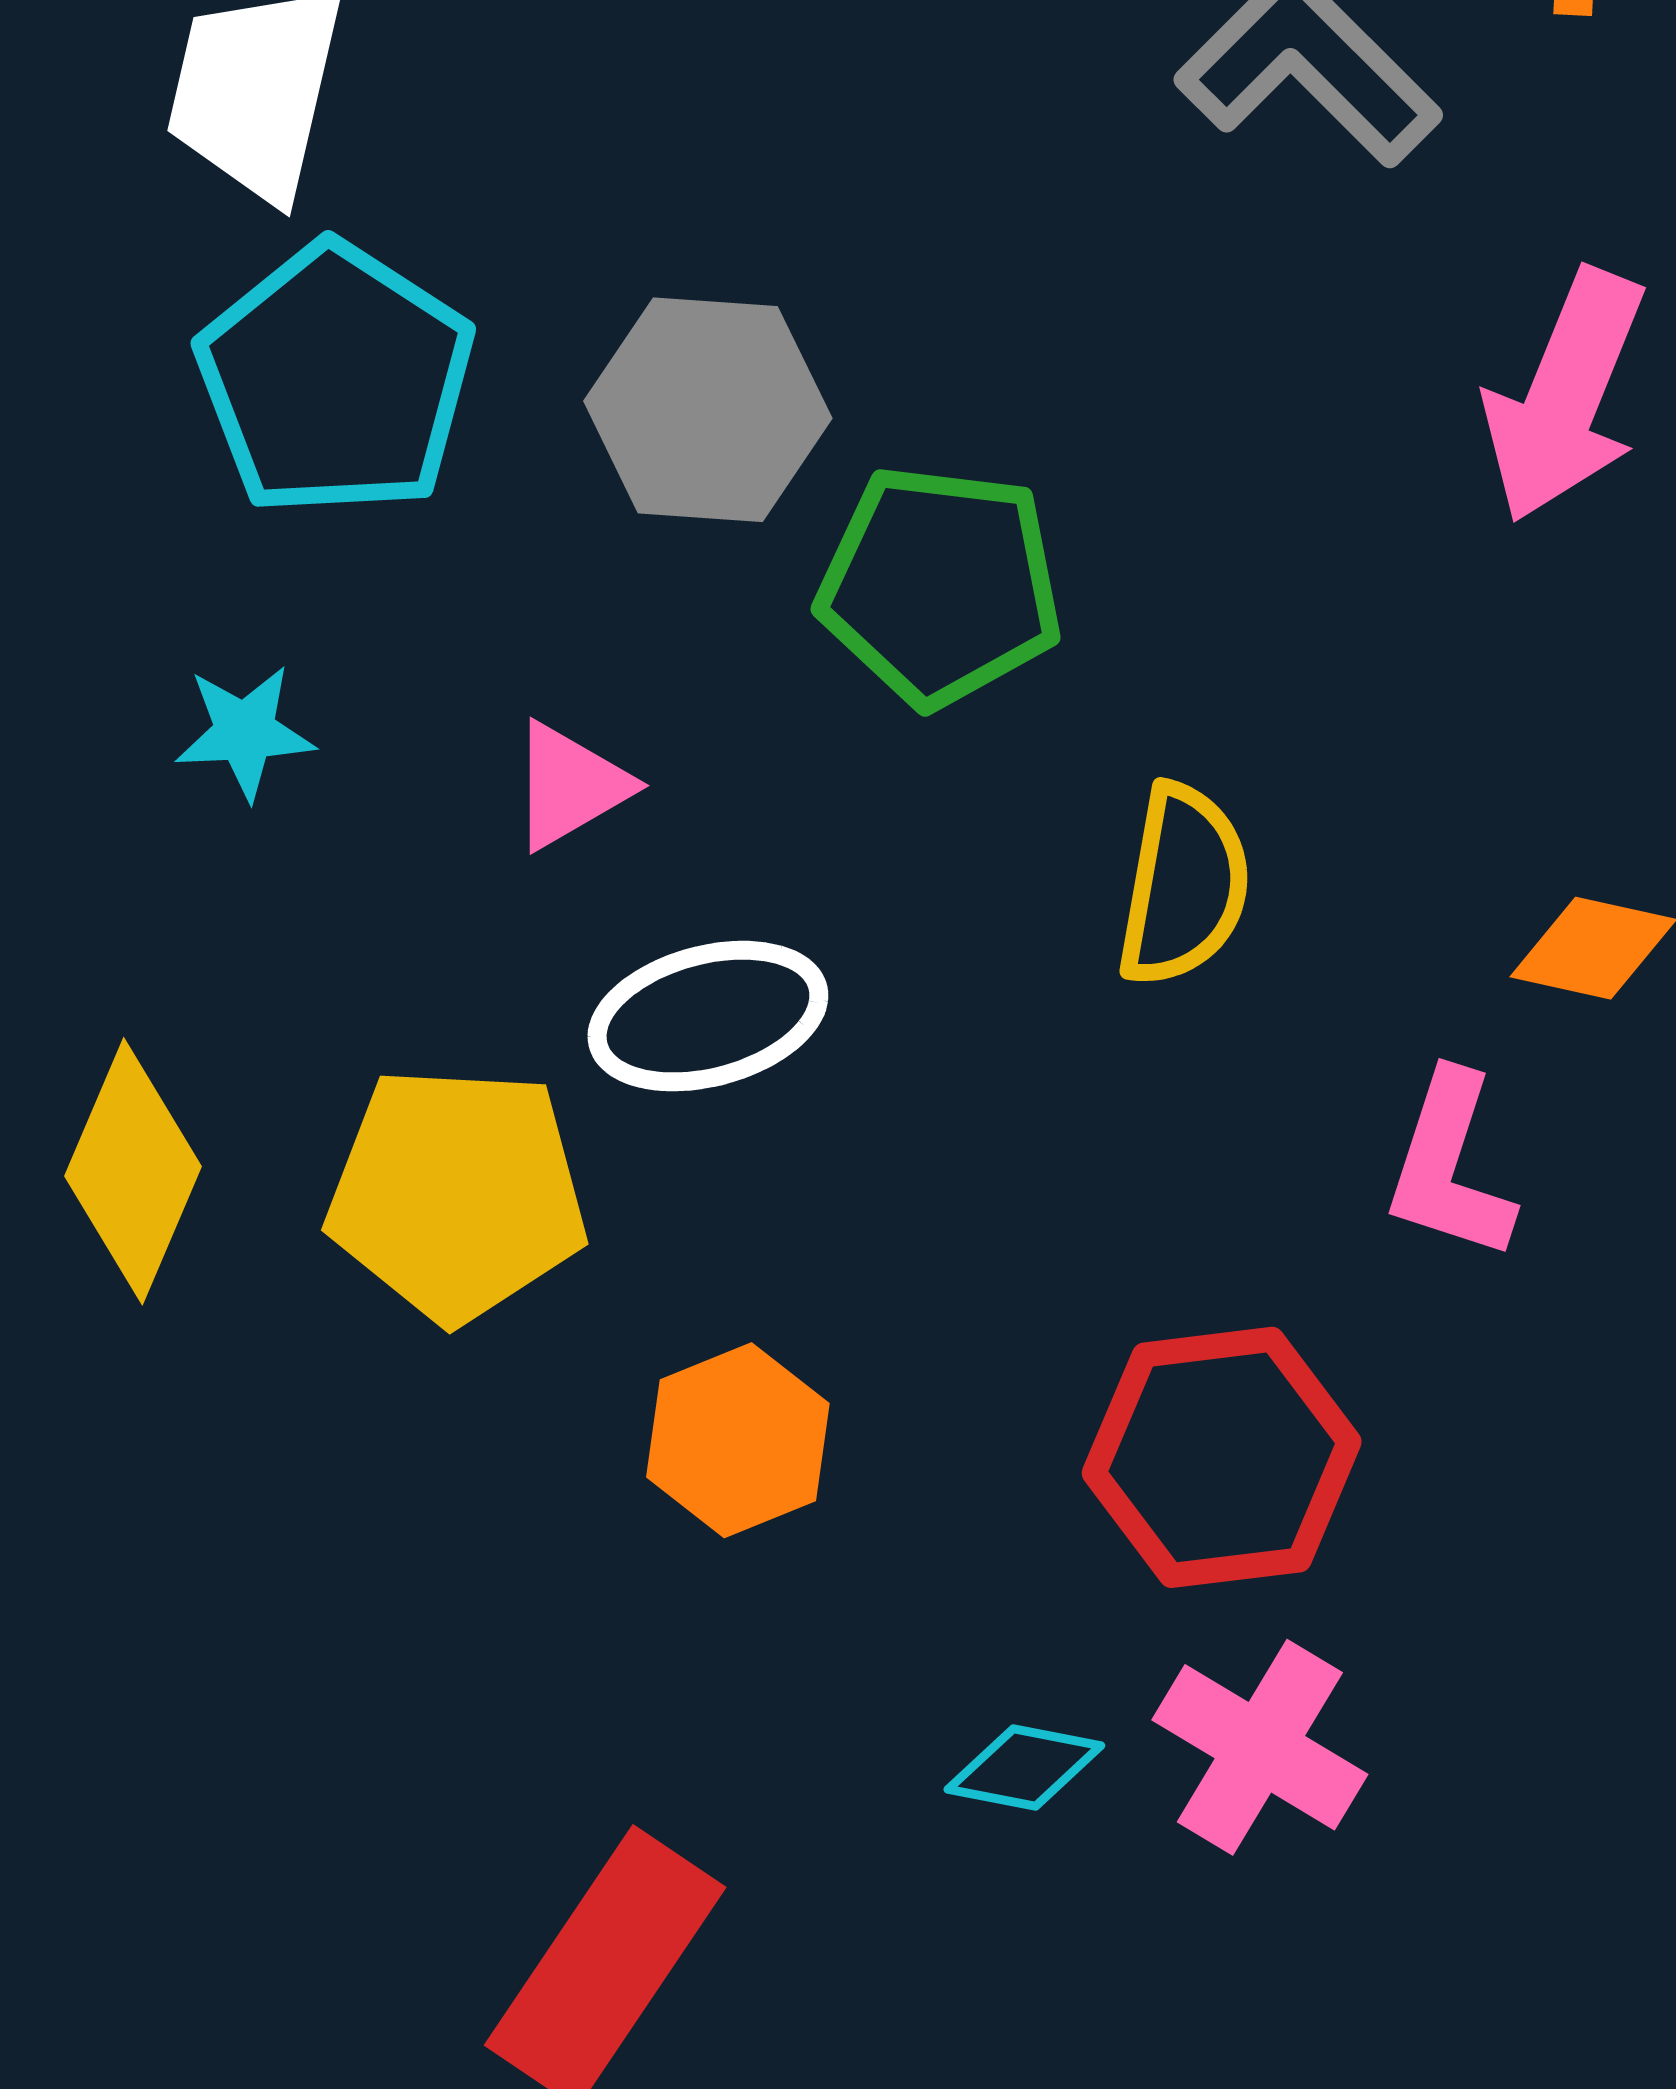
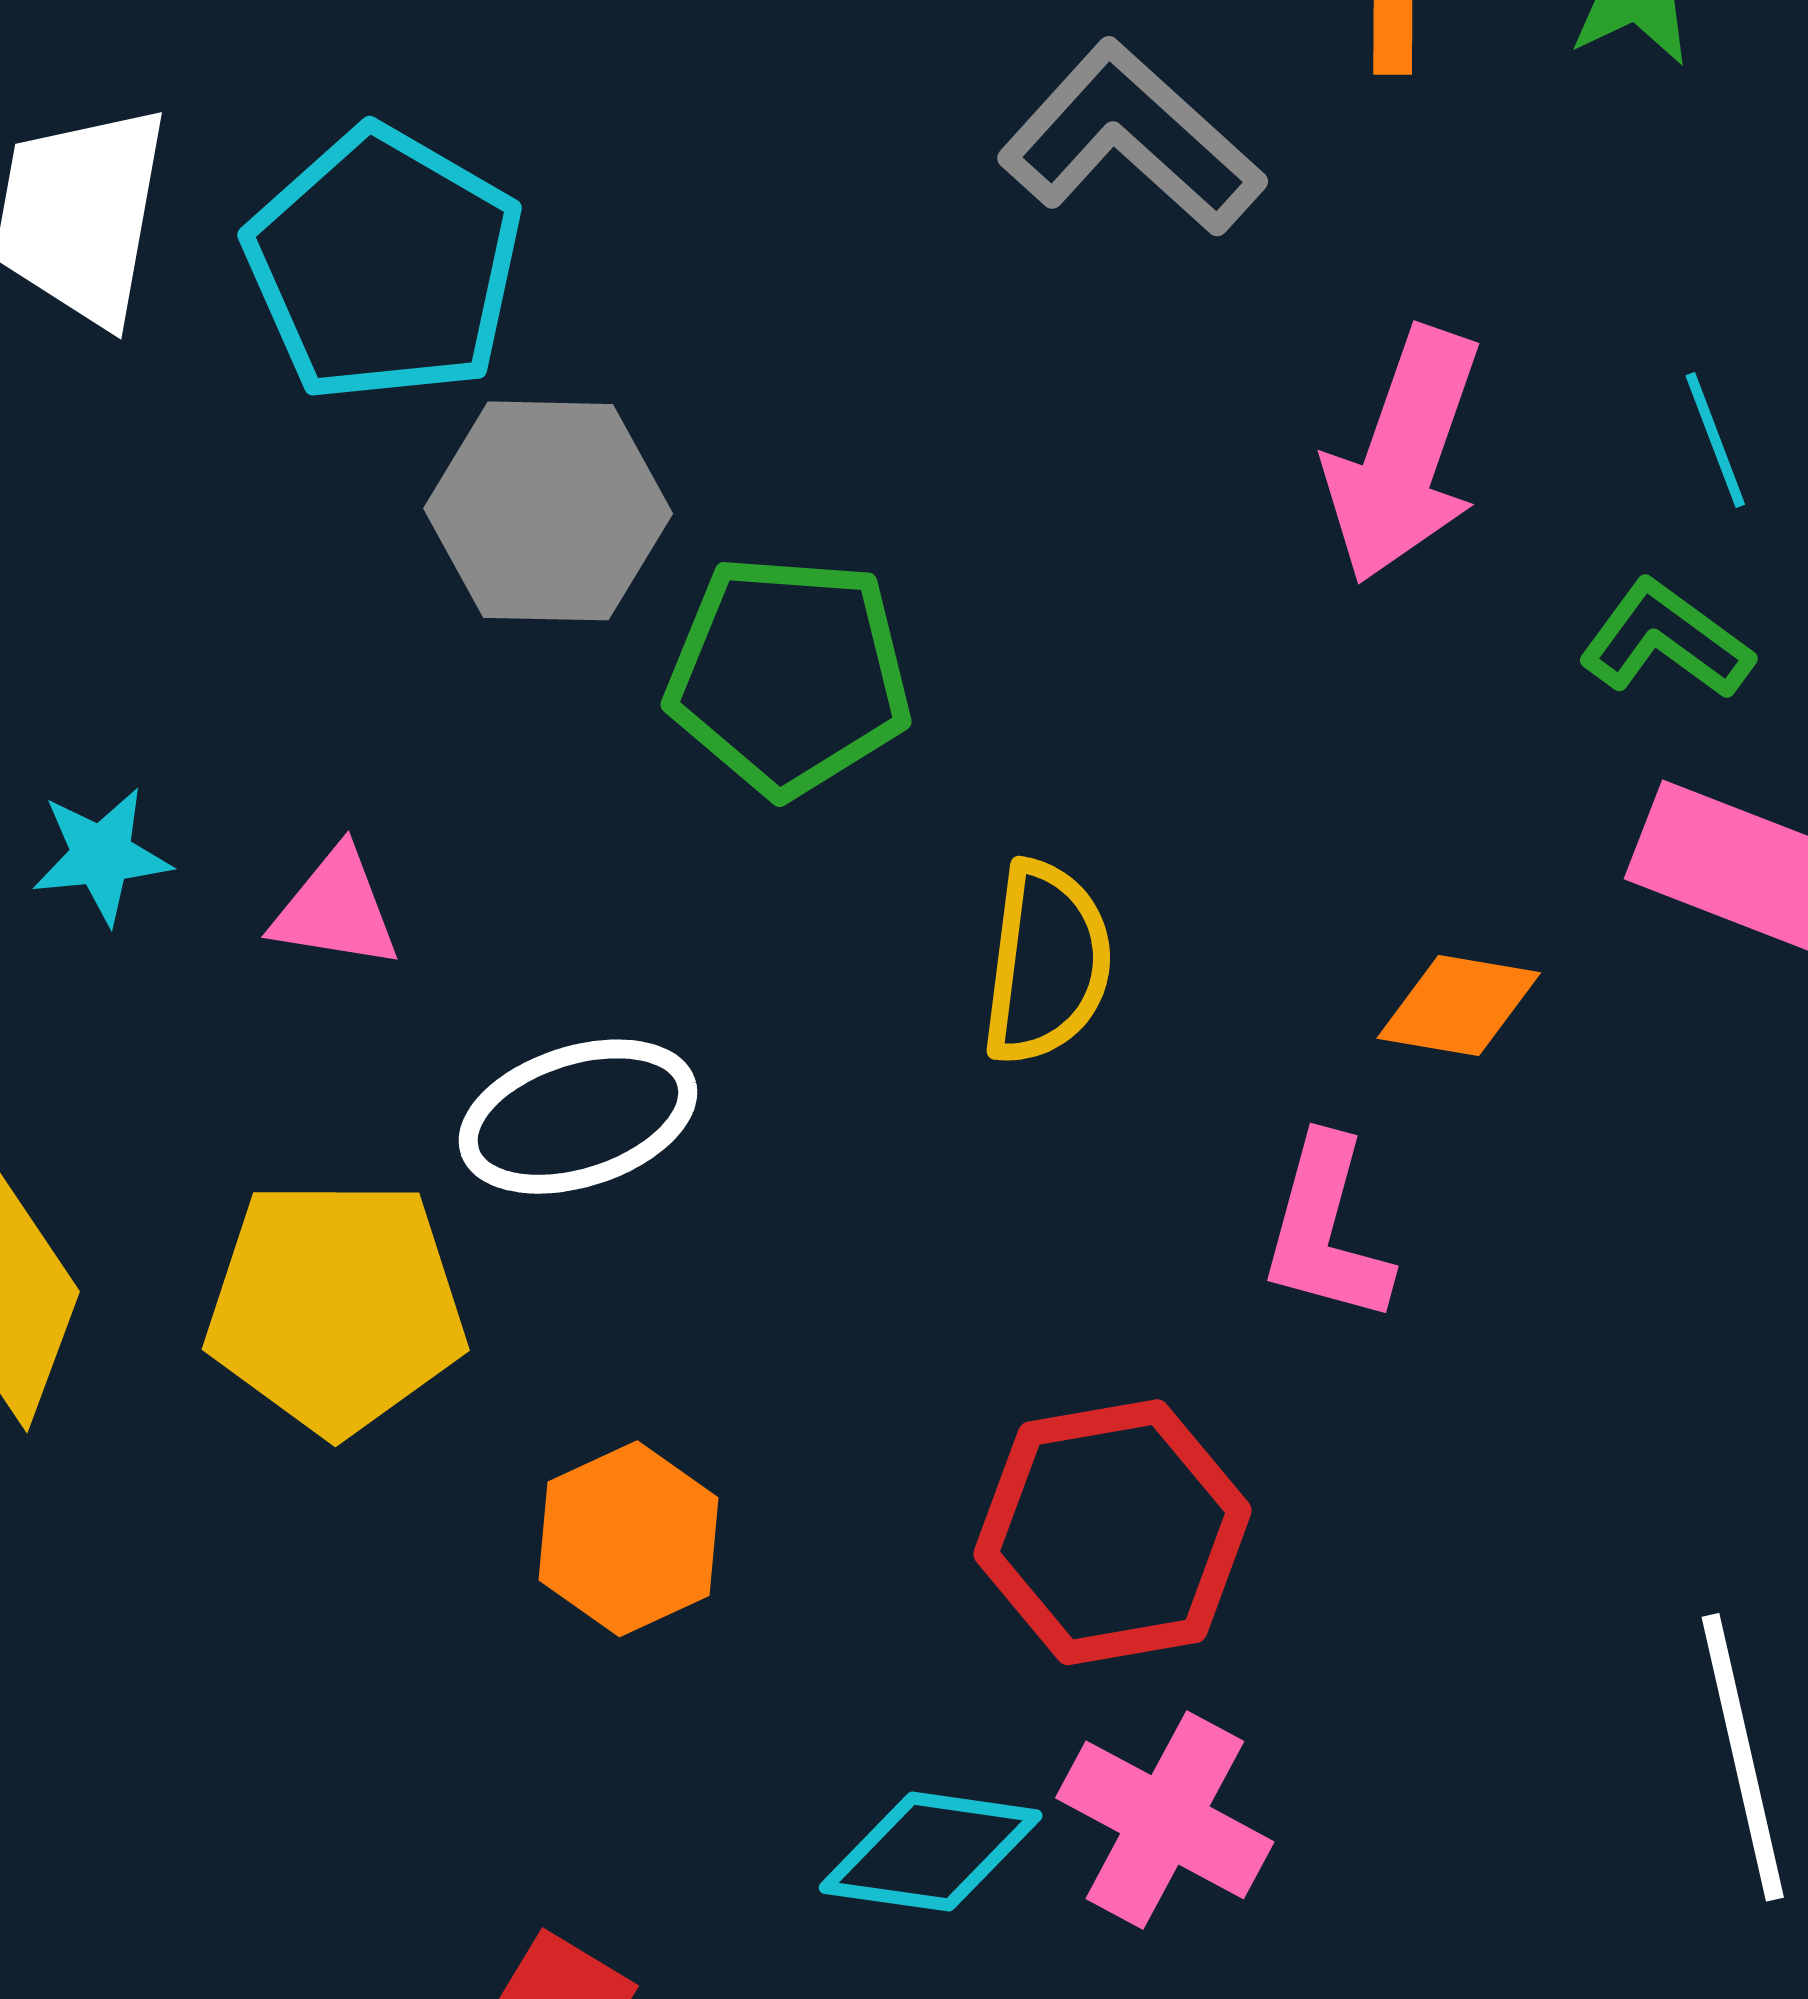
cyan pentagon: (336, 380) -> (384, 265), moved
pink triangle: (570, 786) -> (336, 909), moved, turned 42
cyan diamond: (1024, 1767) -> (931, 1852), size x1.4

